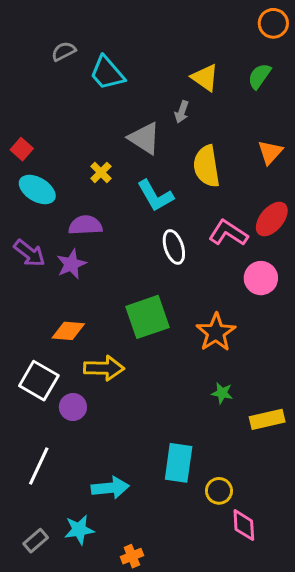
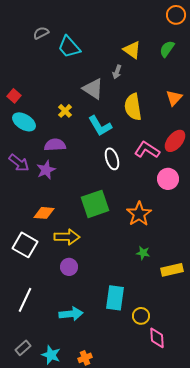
purple circle: (73, 407) -> (69, 267), moved
cyan star: (79, 530) -> (51, 355), moved, turned 30

